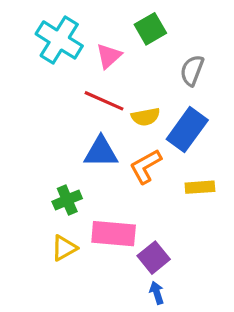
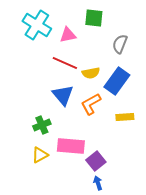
green square: (150, 29) -> (94, 18), turned 36
pink triangle: (109, 56) -> (68, 35), turned 30
blue triangle: (101, 152) -> (63, 95), turned 50

